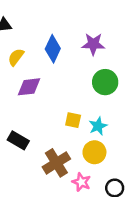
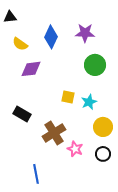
yellow semicircle: (16, 57) -> (20, 44), turned -91
yellow circle: (94, 152) -> (103, 127), moved

